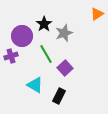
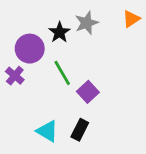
gray star: (64, 33) -> (87, 23), moved
purple cross: (11, 56) -> (15, 76), turned -32
cyan triangle: (35, 85) -> (47, 131), moved

